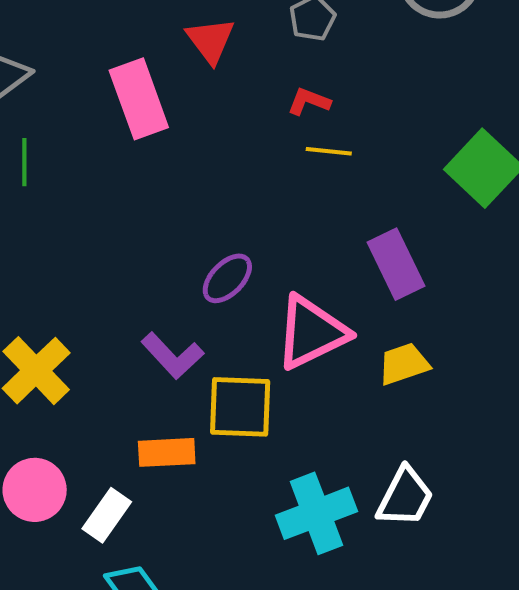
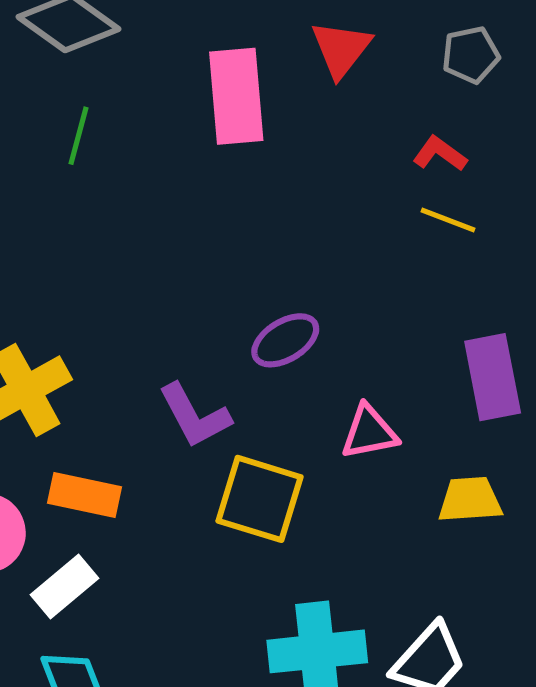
pink triangle: (312, 332) -> (369, 432), size x0.6
orange rectangle: (167, 452) -> (84, 495), moved

